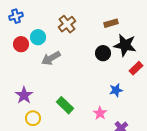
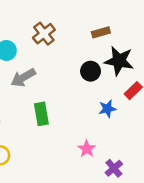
blue star: (116, 90) -> (107, 109), moved
green rectangle: (65, 105) -> (41, 114), moved, turned 36

